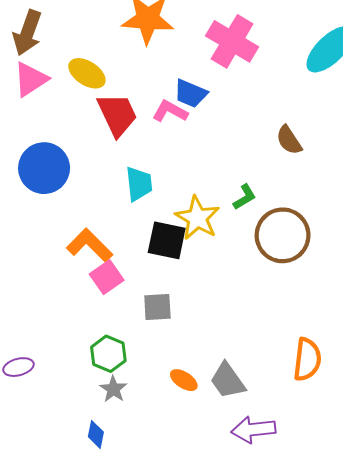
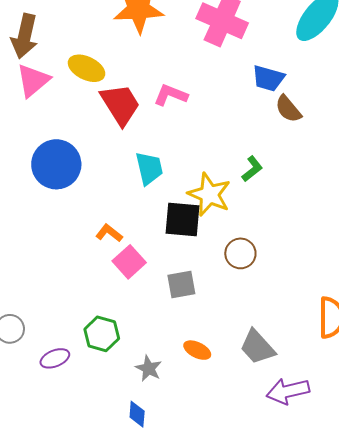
blue trapezoid: (190, 94) -> (268, 78), moved
brown circle: (283, 235) -> (240, 253), moved, size x0.6
orange L-shape: (90, 245) -> (109, 233), size x0.6
green hexagon: (108, 354) -> (102, 334), moved
orange ellipse: (184, 380) -> (197, 350), moved

